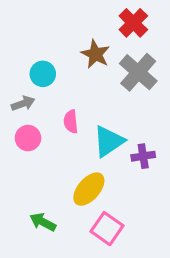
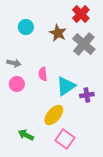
cyan circle: (43, 74) -> (26, 27), moved
gray arrow: (23, 103) -> (14, 63), turned 32

